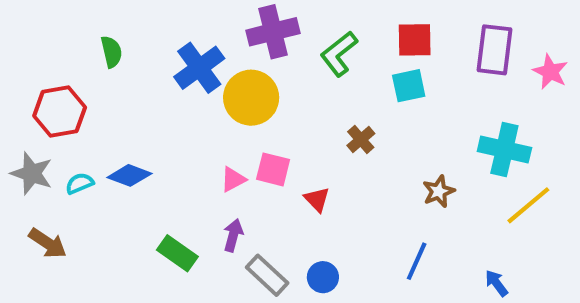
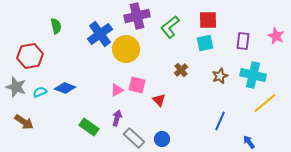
purple rectangle: (494, 50) -> (243, 41), moved, size x0.7
brown star: (439, 191) -> (220, 76), moved
blue line: (417, 261) -> (220, 121), moved

